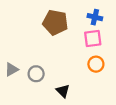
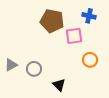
pink square: (93, 38) -> (74, 36), moved

